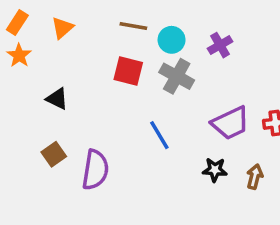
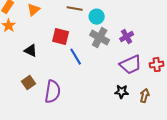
purple cross: (220, 45) -> (127, 37), moved
red square: (128, 71) -> (61, 37), moved
blue line: (159, 135) -> (76, 57), moved

